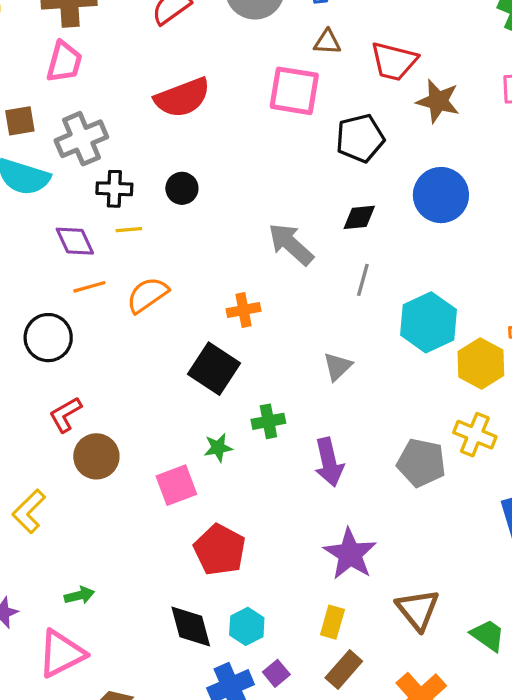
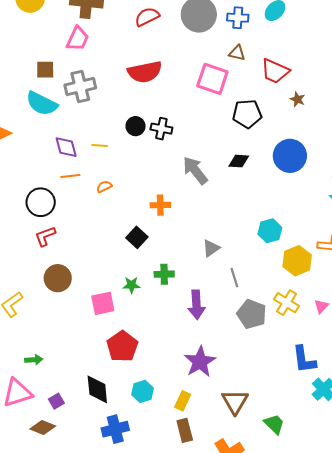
brown star: (438, 101) -> (297, 99), size x0.6
black cross: (114, 189) -> (161, 129), moved
gray line: (363, 280) -> (234, 278), moved, turned -42
orange semicircle: (147, 295) -> (104, 187), size x0.6
cyan hexagon: (428, 322) -> (270, 231), size x0.7
black square: (214, 369) -> (137, 237), size x0.7
red L-shape: (65, 415) -> (45, 236), moved
cyan hexagon: (247, 626) -> (142, 391), moved
brown rectangle: (344, 670) -> (185, 430), turned -65
purple square: (276, 673) -> (56, 401), moved

